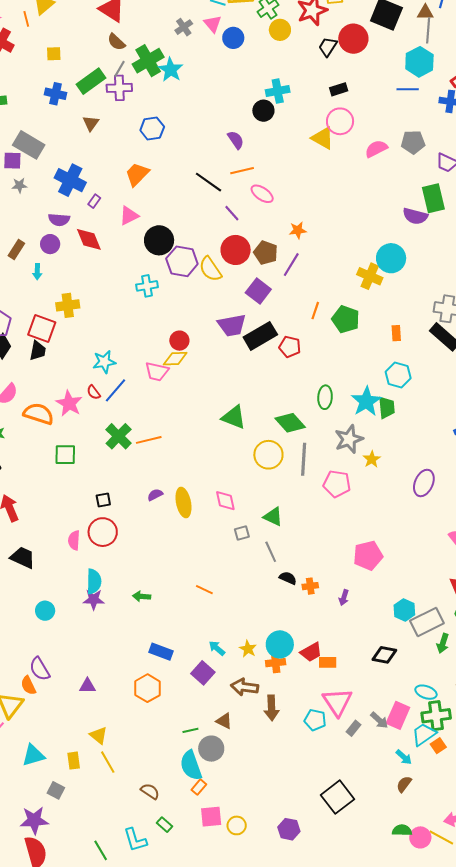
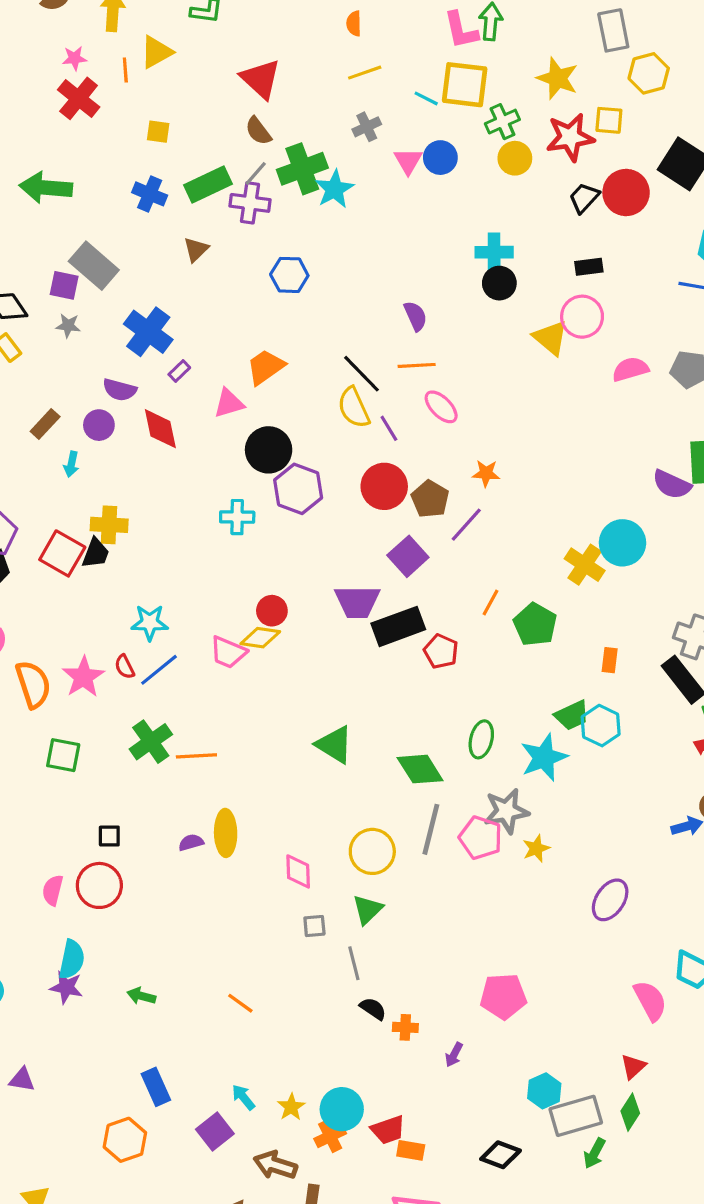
pink triangle: (213, 24) -> (408, 161), moved
black circle: (263, 111) -> (499, 283), moved
orange trapezoid: (137, 174) -> (266, 367), moved
yellow semicircle: (210, 269) -> (354, 408), moved
black trapezoid: (38, 351) -> (96, 553), moved
green trapezoid: (387, 408) -> (572, 715), moved, turned 60
orange semicircle: (38, 414) -> (33, 684), turned 44
yellow circle: (268, 455) -> (372, 851), moved
pink pentagon: (337, 484) -> (481, 838), moved
yellow ellipse: (183, 502) -> (226, 833), moved
green triangle: (273, 517) -> (367, 910), turned 40
blue rectangle: (161, 652) -> (156, 1087), turned 35
orange cross: (276, 663) -> (330, 1136), turned -30
purple triangle: (87, 686) -> (22, 1080), moved

